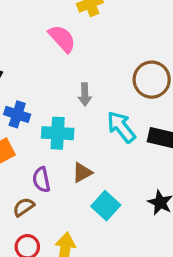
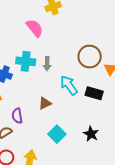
cyan cross: (58, 133) -> (26, 61), moved
brown triangle: (82, 173) -> (45, 103), moved

